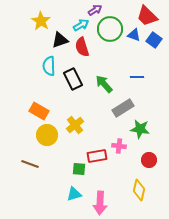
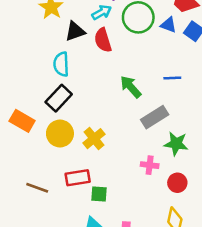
black rectangle: (73, 79) -> (59, 98), moved, turned 70
orange rectangle: (39, 111) -> (22, 121), moved
yellow circle: (47, 135) -> (60, 134), moved
red rectangle: (97, 156) -> (78, 178), moved
red circle: (149, 160) -> (177, 183), moved

